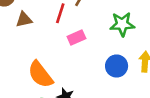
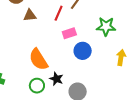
blue circle: (117, 66) -> (83, 51), moved

